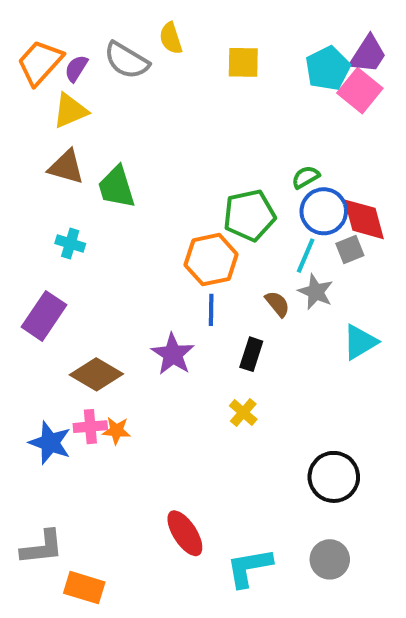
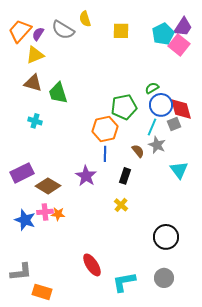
purple rectangle: (44, 316) -> (22, 173), moved, turned 30
cyan triangle: (360, 342) -> (179, 170), turned -36

